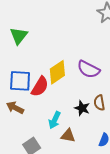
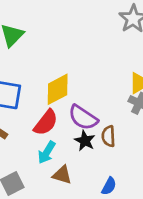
purple semicircle: (89, 69) -> (83, 117), moved
red semicircle: (40, 87) -> (46, 123), moved

